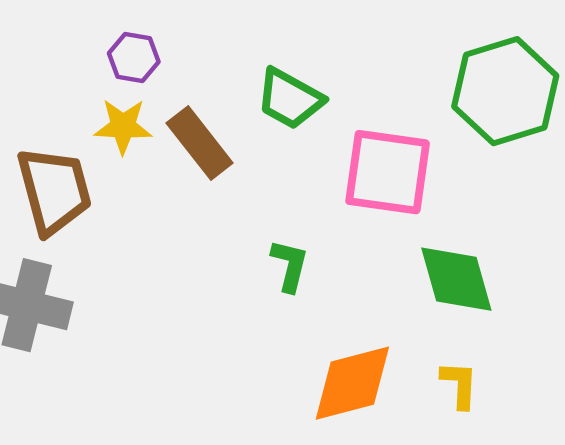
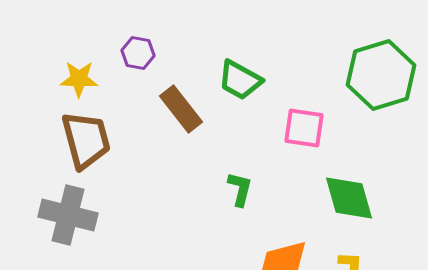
yellow star: (123, 126) -> (79, 79), moved
pink square: (388, 172) -> (304, 128), size x0.7

